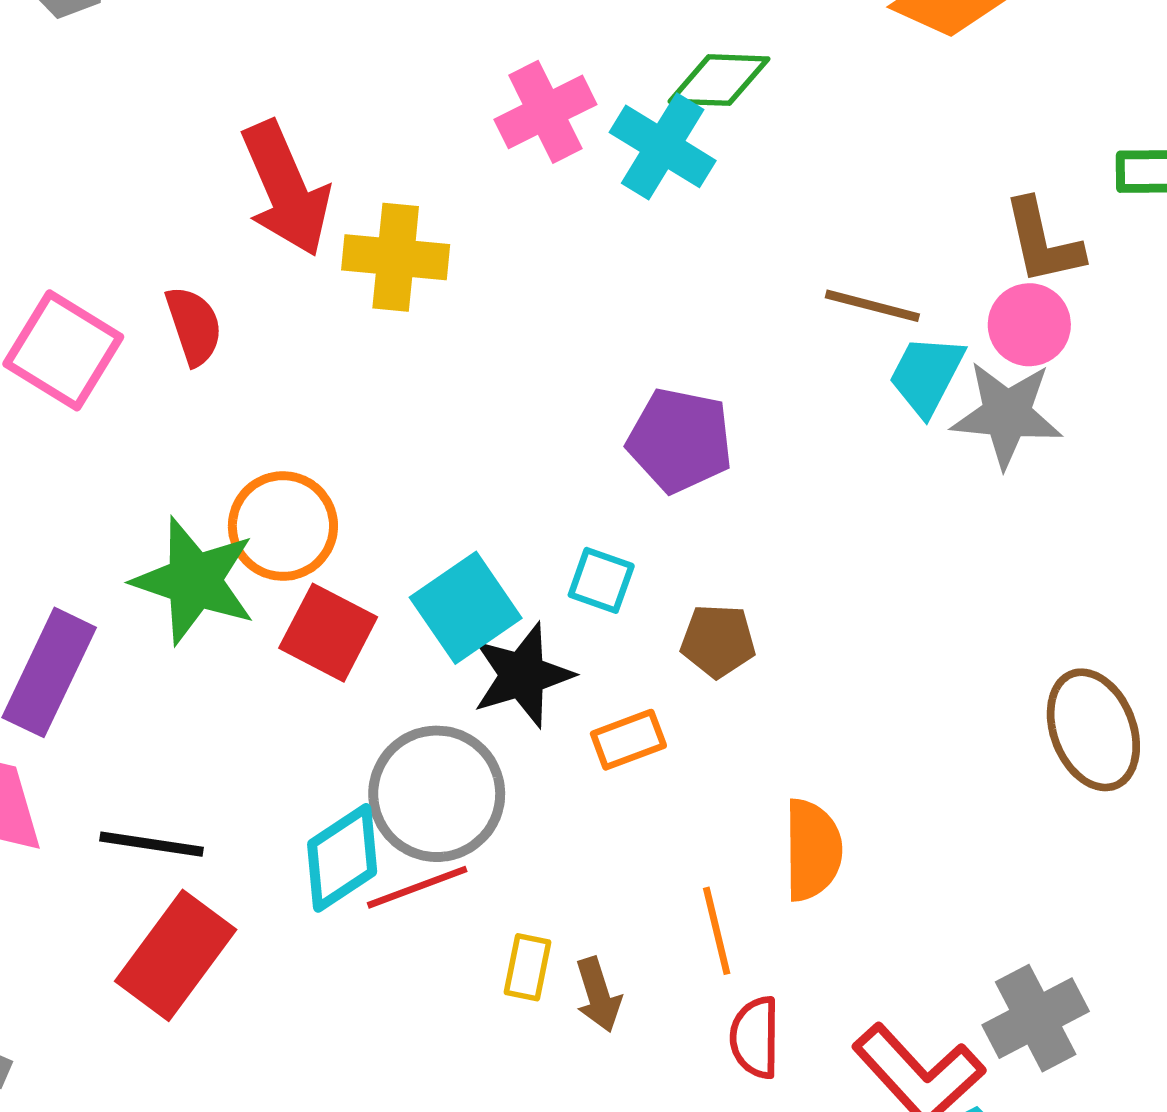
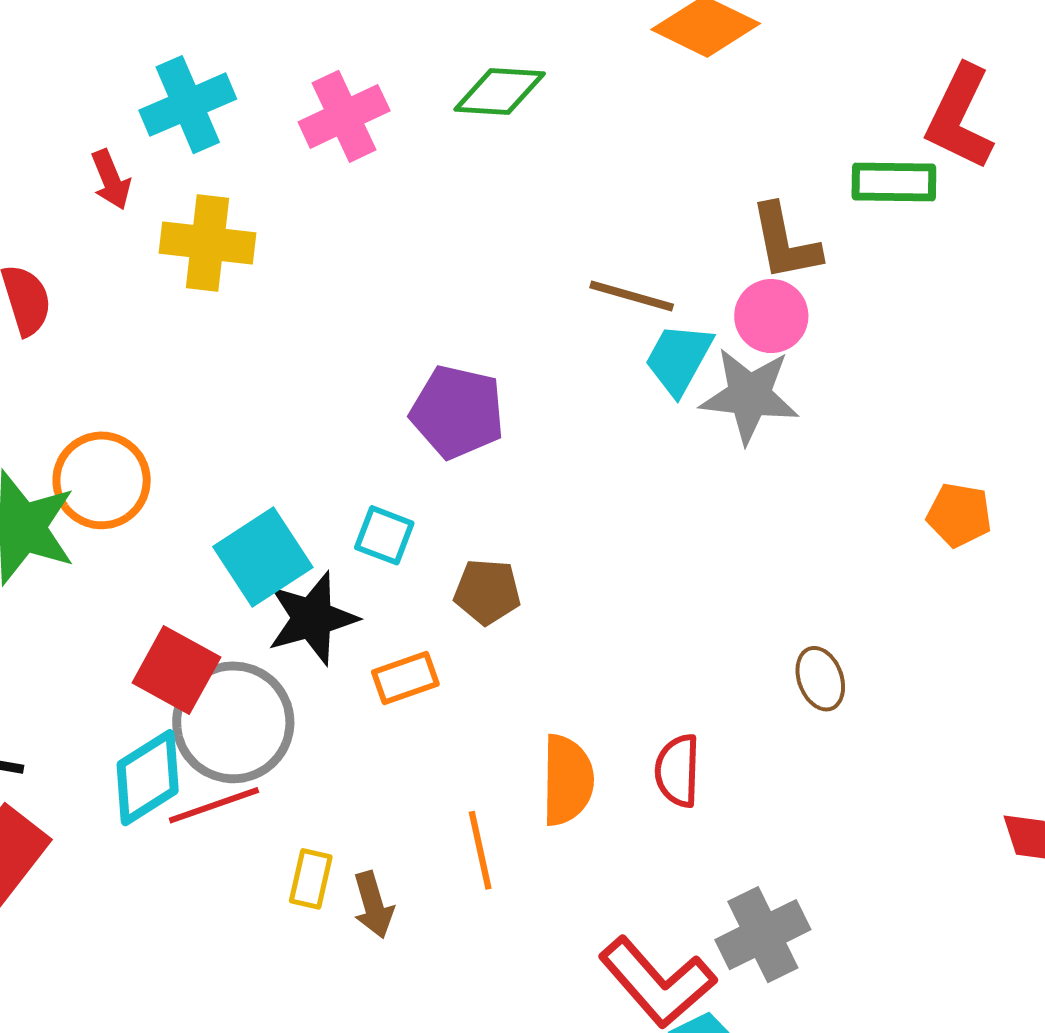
cyan cross: (663, 146) -> (188, 105), moved, turned 34
red arrow: (286, 189) -> (111, 180), size x0.5
red square: (328, 633) -> (176, 670), moved
brown ellipse: (1093, 730) -> (820, 679), size x0.6
red semicircle: (755, 1037) -> (678, 771), moved

